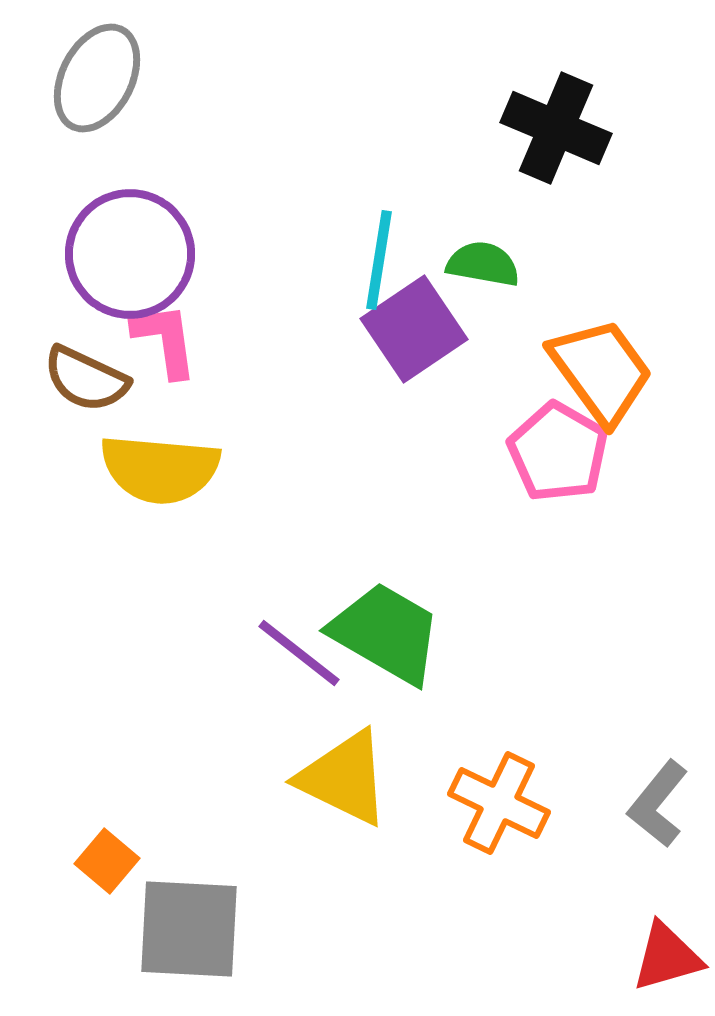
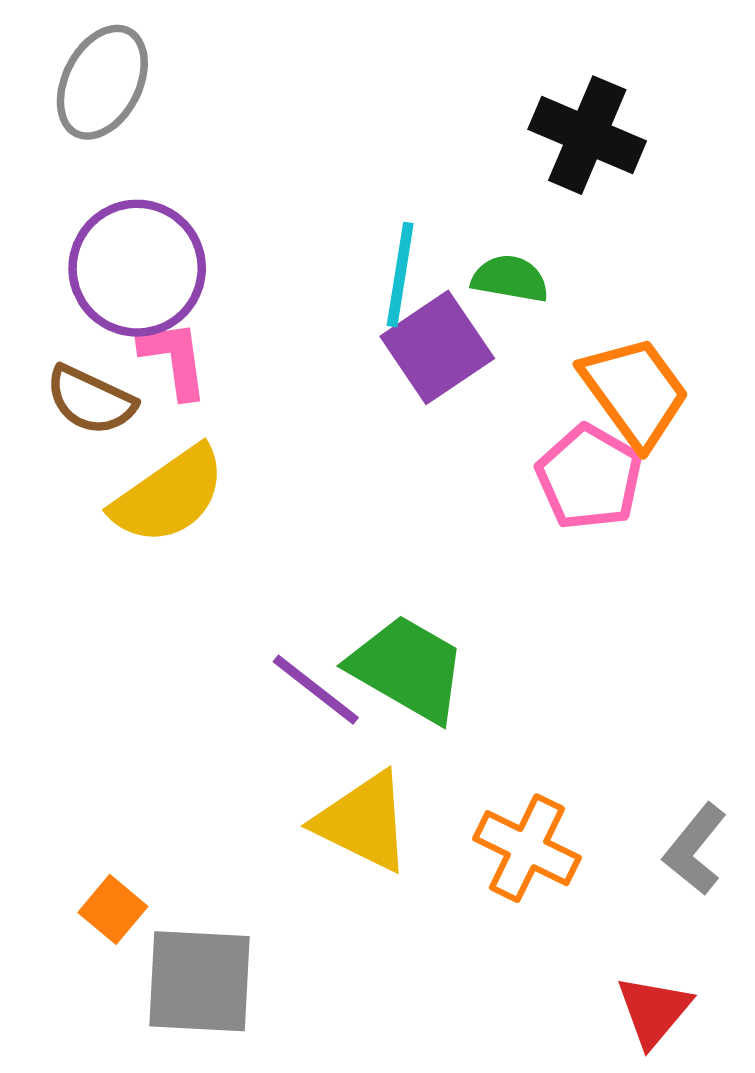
yellow semicircle: (160, 469) -> (169, 495), turned -40
red triangle: (667, 957) -> (654, 1011), moved, turned -34

